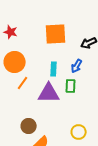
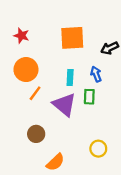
blue arrow: (77, 66) -> (96, 74), turned 128
purple triangle: (49, 93) -> (64, 105), turned 40
brown circle: (29, 126) -> (36, 134), moved

